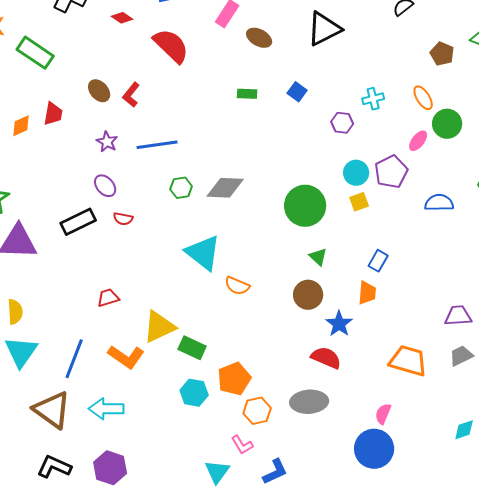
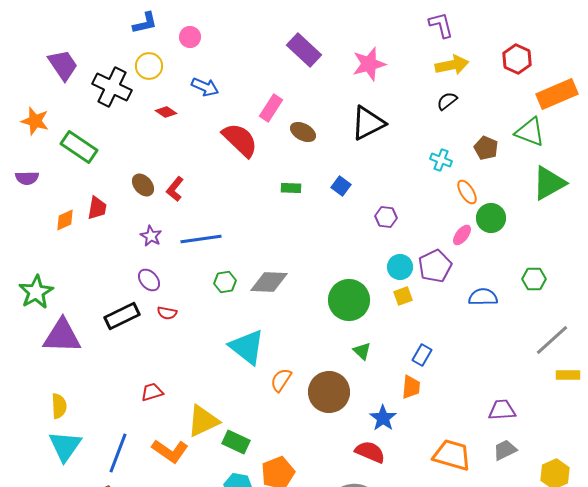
red semicircle: (171, 46) -> (240, 140), moved
cyan cross: (373, 99) -> (441, 160), moved, turned 35
orange semicircle: (237, 286) -> (281, 380), turned 100
brown circle: (308, 295) -> (329, 392), moved, size x1.4

